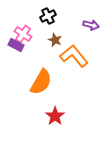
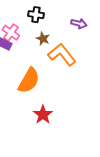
black cross: (48, 16) -> (36, 15), turned 35

